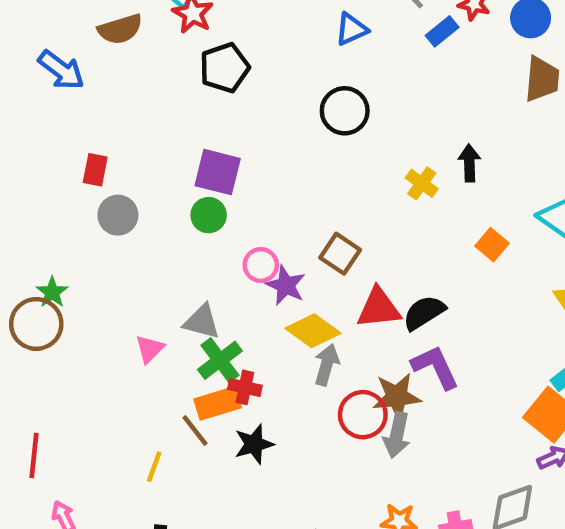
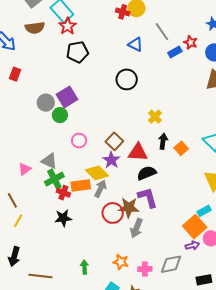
blue triangle: (351, 29) -> (135, 44), turned 42
black arrow: (469, 163) -> (163, 141), moved
red rectangle: (95, 170) -> (15, 74), moved
purple square: (218, 172) -> (67, 97), turned 35
gray circle: (118, 215) -> (46, 103), moved
purple star: (286, 285) -> (111, 160), moved
red triangle: (379, 308) -> (138, 152), moved
orange rectangle: (218, 403) -> (81, 185), moved
brown line: (195, 431) -> (12, 200), moved
gray arrow: (397, 435) -> (136, 228), moved

